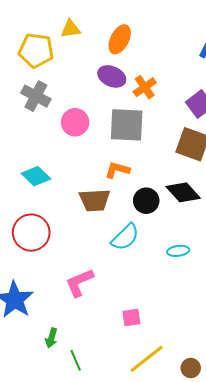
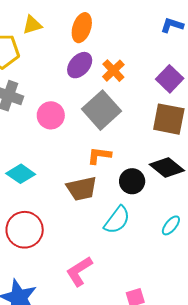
purple ellipse: (112, 76) -> (80, 65), turned -64
gray square: (127, 125) -> (101, 110), turned -36
cyan ellipse: (178, 251) -> (171, 225), turned -35

